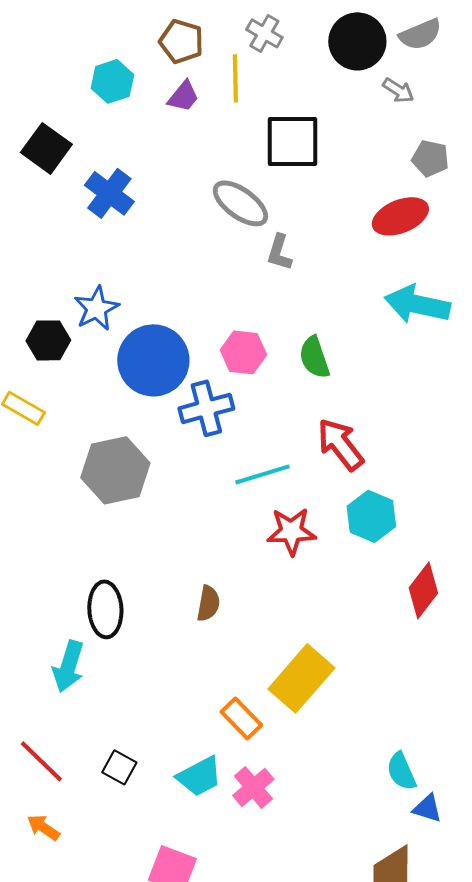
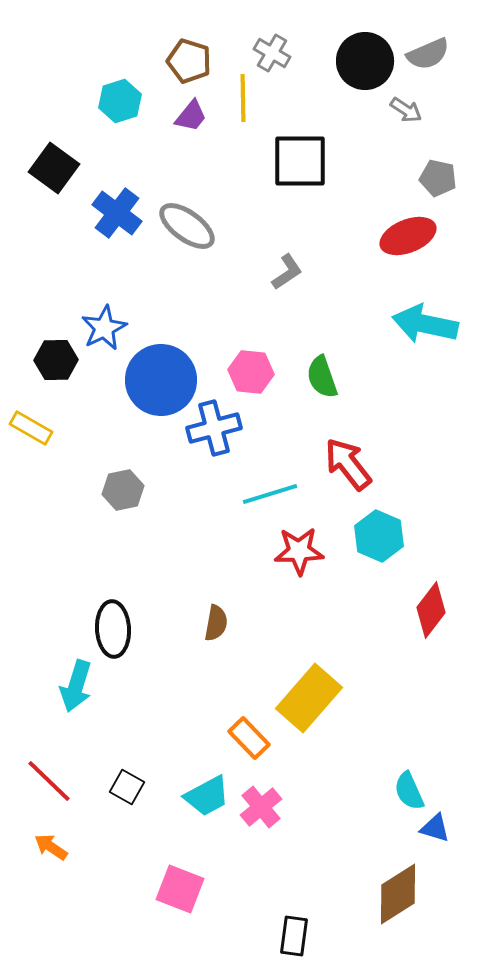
gray ellipse: (240, 203) -> (187, 226), moved
gray L-shape: (279, 252) -> (287, 272), turned -141
gray hexagon: (115, 470) -> (123, 490), size x0.6

